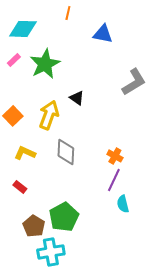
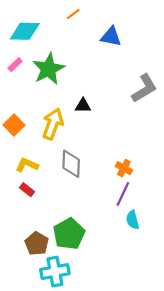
orange line: (68, 13) -> (73, 14), turned 40
black triangle: (77, 98) -> (83, 106), turned -35
red rectangle: (20, 187) -> (27, 190), moved

